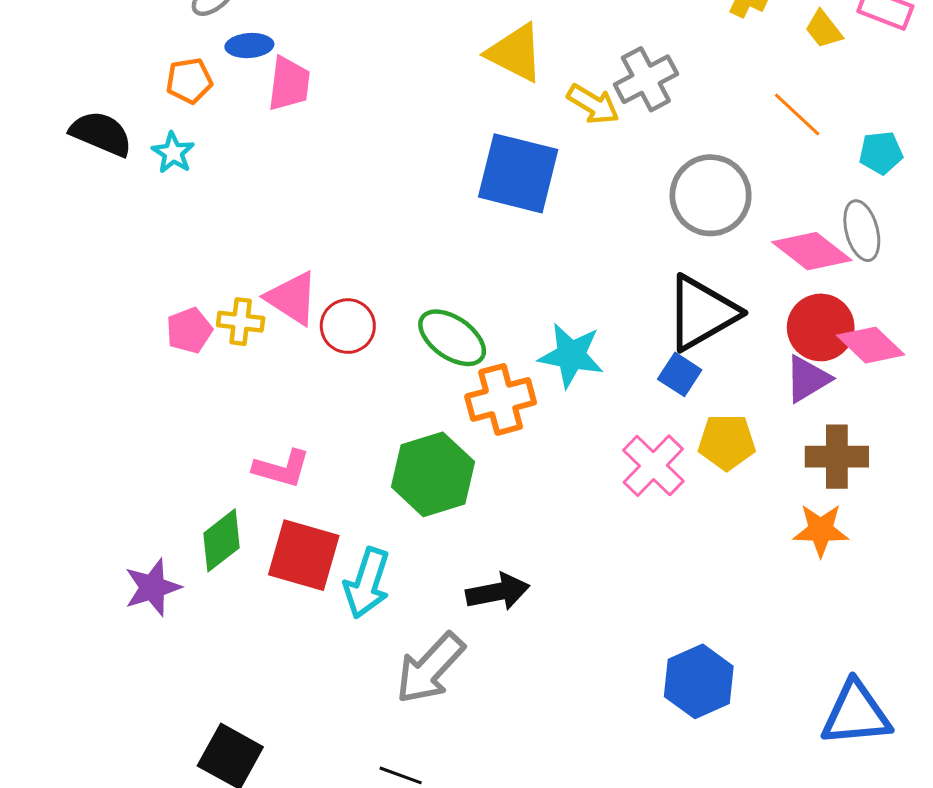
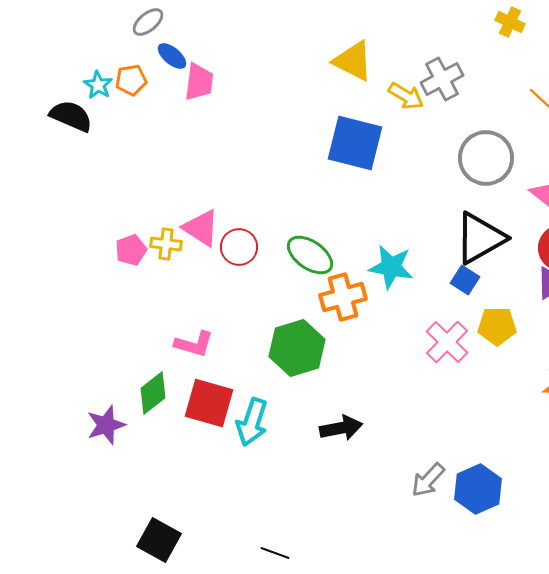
blue ellipse: (249, 46) -> (172, 56), turned 44
cyan star: (173, 153) -> (98, 85), moved
gray arrow: (430, 668) -> (428, 480), moved, size x0.7

